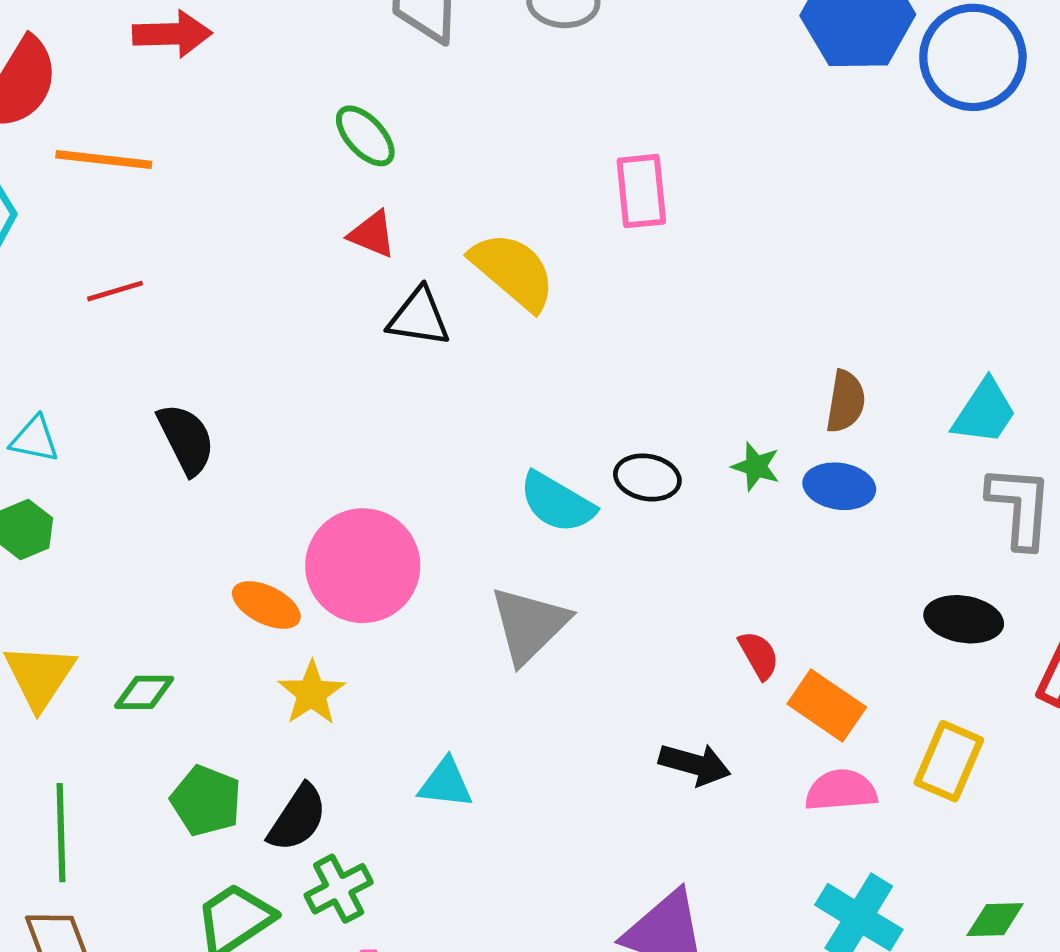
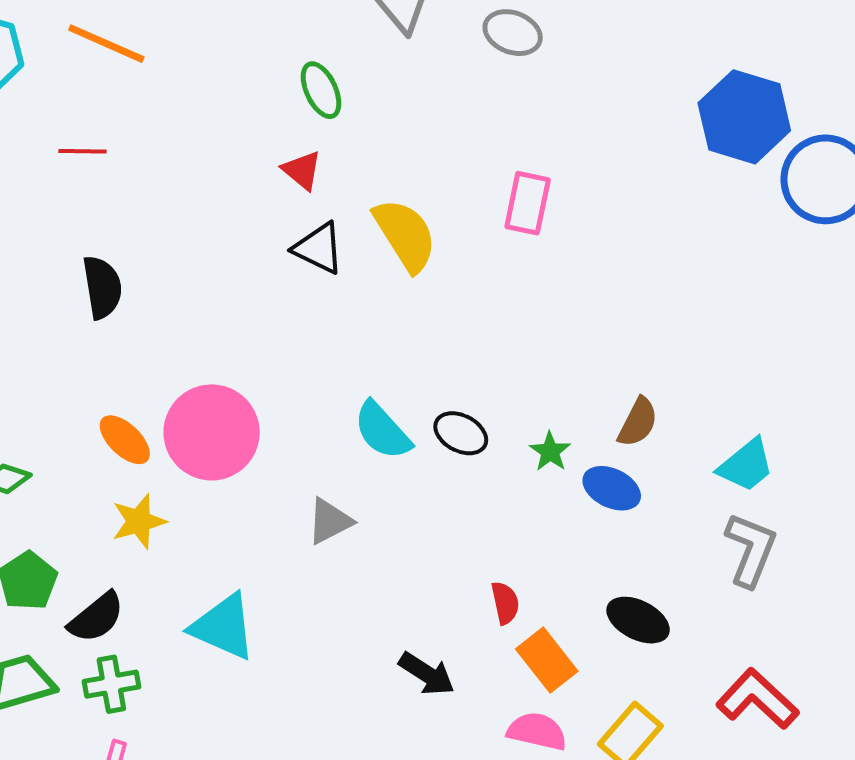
black ellipse: (964, 619) -> (638, 620), moved
gray triangle: (529, 625) -> (330, 521), size x0.7
cyan triangle: (446, 783) -> (223, 627), size x1.5

